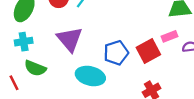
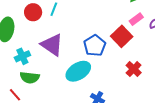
cyan cross: (24, 42) -> (22, 56), moved
cyan ellipse: (90, 76) -> (78, 71), turned -30

